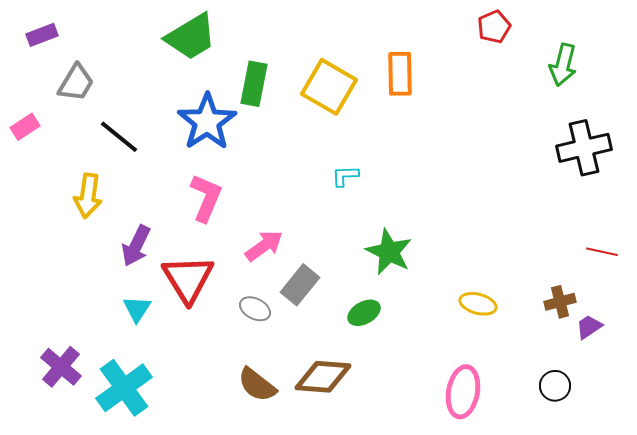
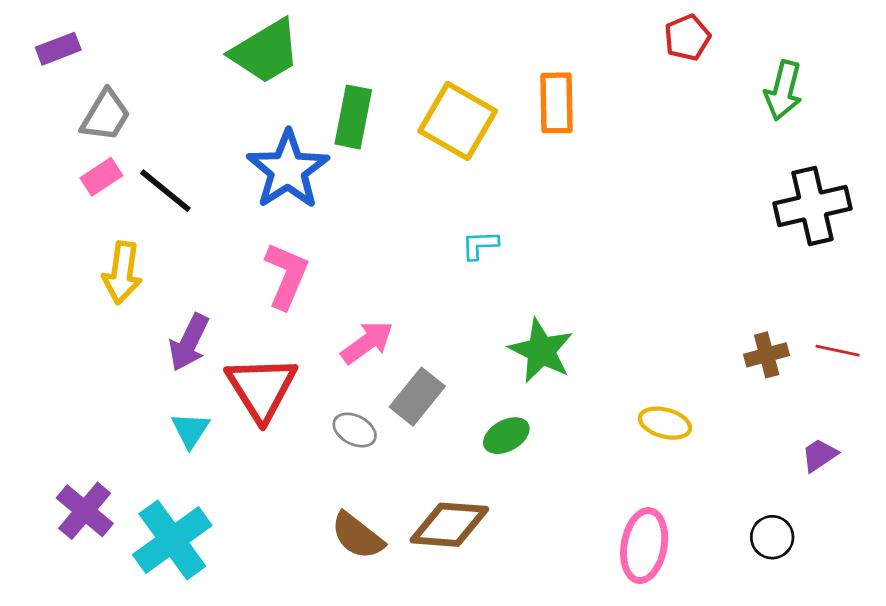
pink rectangle: (25, 127) -> (101, 177), moved
brown cross: (560, 302) -> (767, 355), moved

